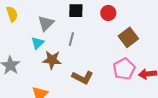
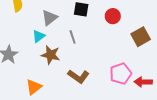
brown square: (128, 37) -> (141, 37), moved
gray line: (71, 39) -> (73, 37), turned -40

